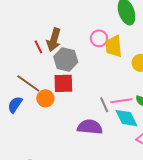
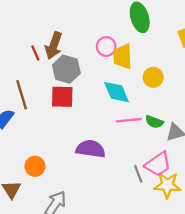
brown line: (28, 83) -> (22, 95), turned 35
orange circle: (45, 98) -> (35, 166), moved
gray line: (104, 105) -> (138, 174), moved
cyan diamond: (126, 118) -> (117, 92), moved

